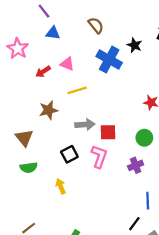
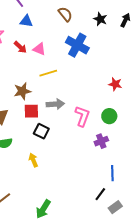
black star: (134, 45) -> (100, 19), moved
red arrow: (43, 72) -> (20, 47), moved, turned -104
red square: (108, 132) -> (31, 111), moved
black square: (69, 154) -> (41, 131), turned -35
pink L-shape: (99, 156) -> (82, 116), moved

